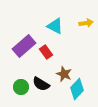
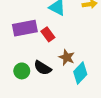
purple rectangle: (24, 46) -> (25, 28), turned 30

